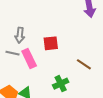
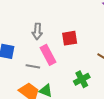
gray line: (12, 53) -> (33, 66), moved

